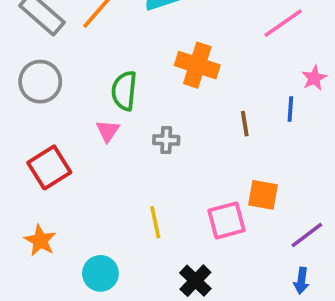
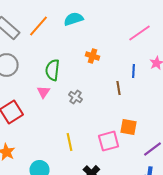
orange cross: (197, 65) -> (92, 56), size x0.6
blue line: (290, 109) -> (134, 71), moved
gray cross: (166, 140) -> (76, 97), turned 32

